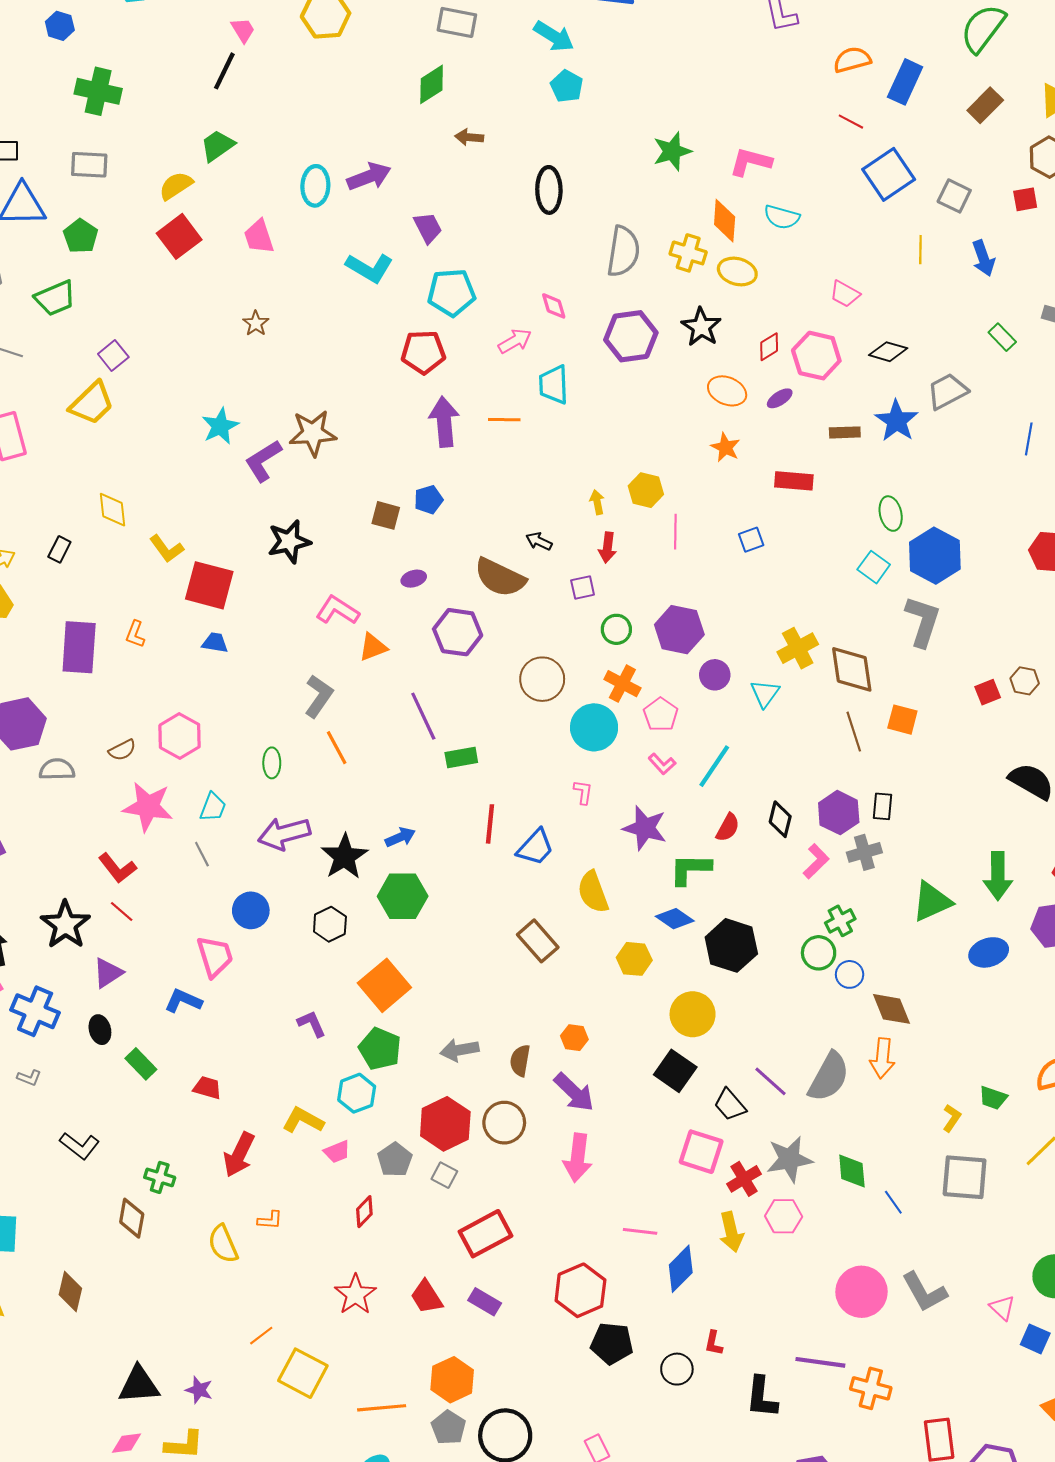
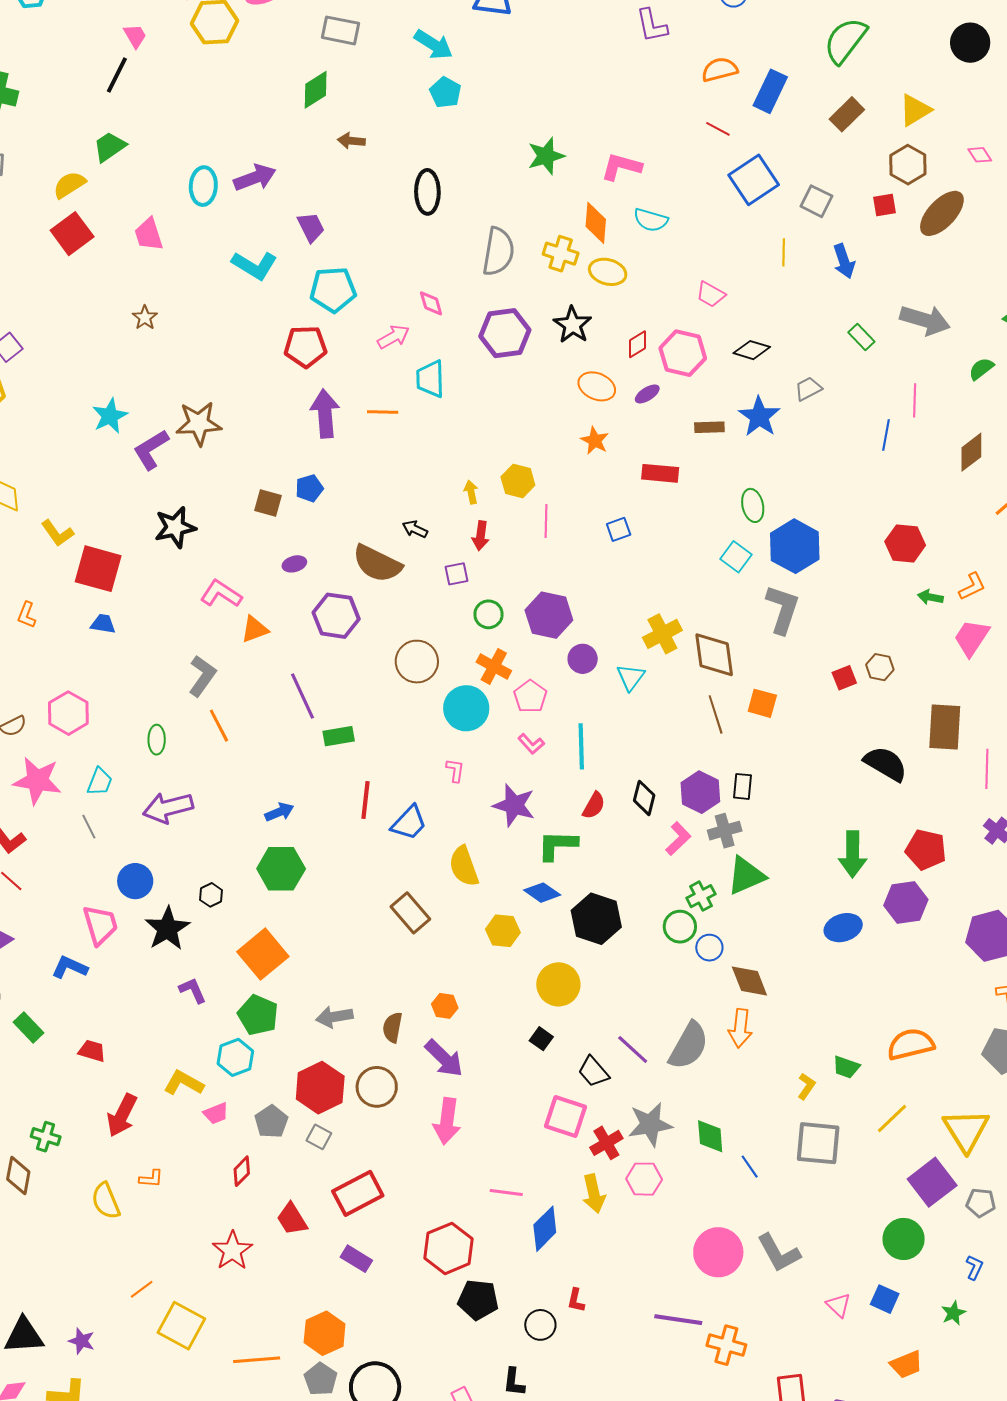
gray trapezoid: (947, 391) -> (808, 389), size x0.7
cyan line: (714, 766) -> (581, 746), turned -36
black star: (344, 857) -> (167, 929), moved
green triangle: (932, 902) -> (746, 876), moved
black hexagon: (330, 924) -> (211, 895), size x0.7
black square: (675, 1071) -> (541, 1039), size x0.6
red trapezoid: (426, 1297) -> (292, 1219), moved
pink triangle: (1002, 1308) -> (838, 1305), moved
black L-shape: (762, 1397) -> (514, 1382), moved, size x0.7

